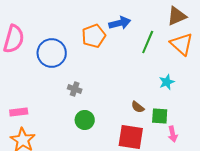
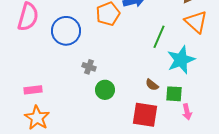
green line: (148, 42) -> (159, 37), moved
cyan star: (167, 82) -> (181, 60), size x1.8
green circle: (85, 120) -> (105, 90), moved

